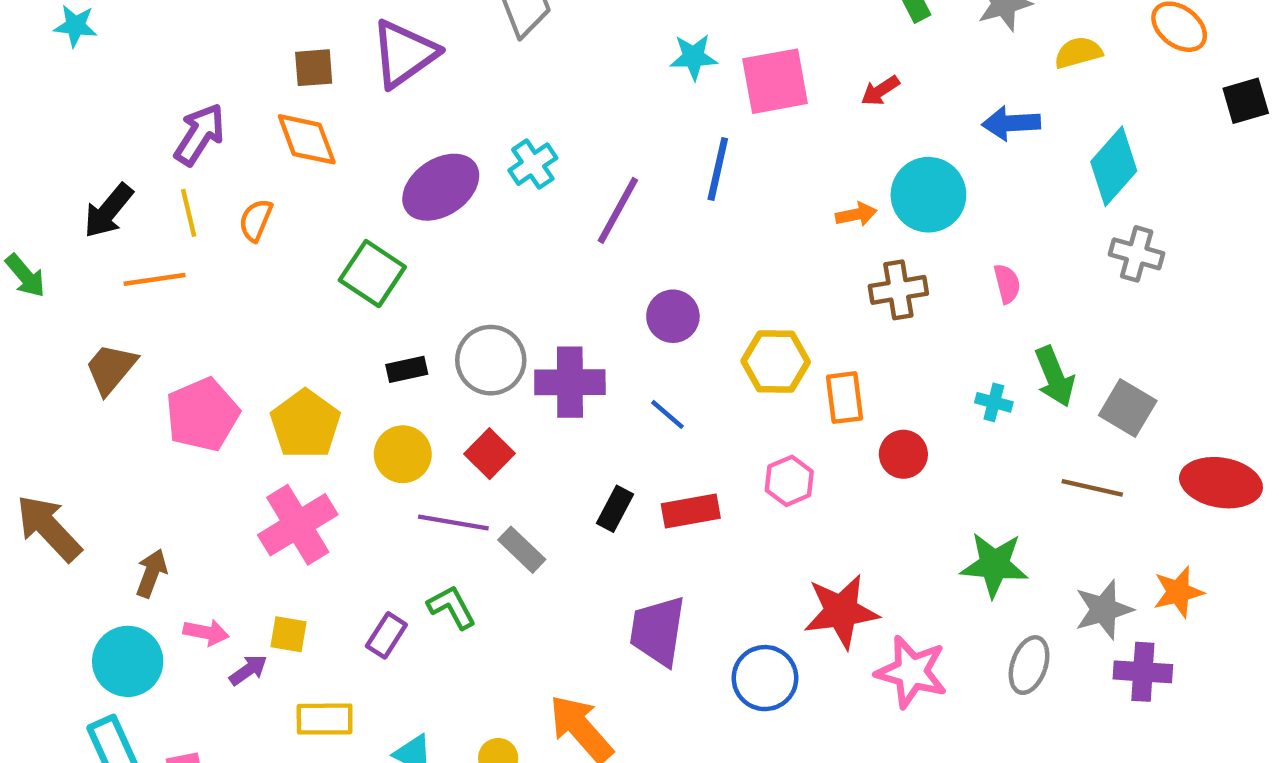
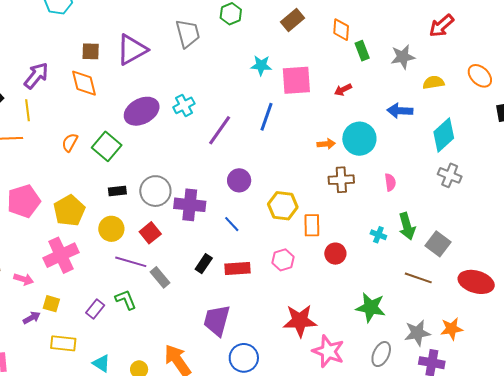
orange semicircle: (256, 220) -> (70, 142), moved
pink arrow: (206, 632) -> (24, 279), moved
blue circle: (765, 678) -> (244, 358), moved

